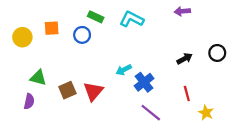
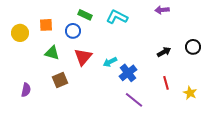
green triangle: (38, 78) -> (52, 53), moved
red triangle: (93, 91) -> (83, 57), moved
yellow star: (206, 113) -> (190, 93), moved

